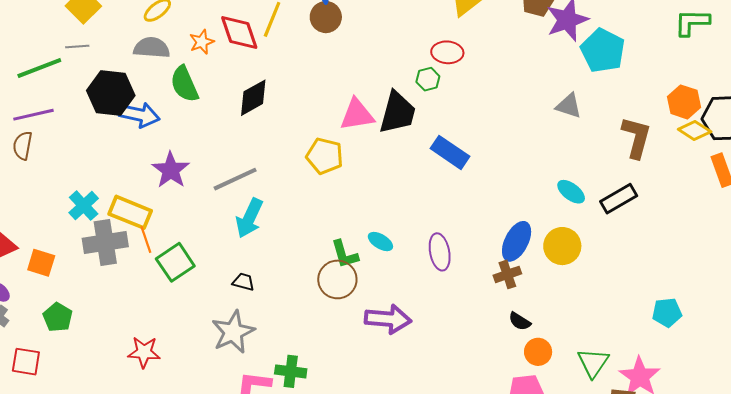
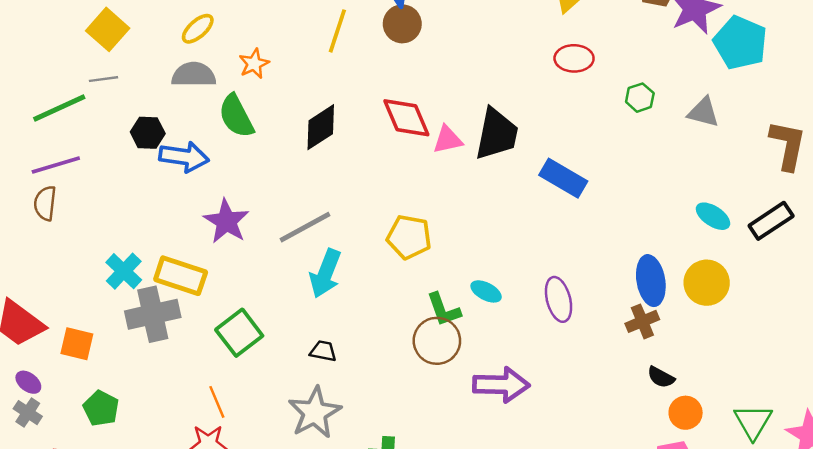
red diamond: (239, 32) -> (406, 118), moved
red ellipse: (447, 52) -> (574, 58), moved
green hexagon: (428, 79) -> (640, 98), moved
black hexagon: (111, 93) -> (148, 133), size x0.6
pink triangle: (357, 115) -> (448, 140), size x0.7
yellow pentagon: (325, 156) -> (409, 237), moved
orange line: (146, 240) -> (217, 402), moved
blue ellipse: (517, 241) -> (651, 281), turned -33

